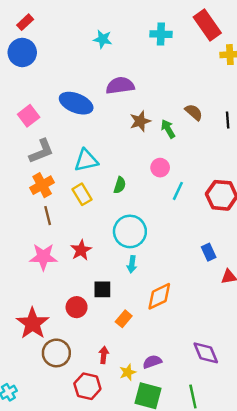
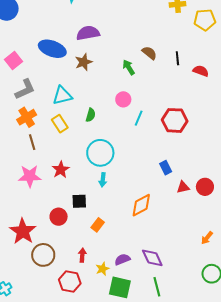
brown star: (140, 121) -> (84, 62), moved
orange diamond: (159, 296) -> (141, 205), moved
purple diamond: (206, 353) -> (152, 258), moved

